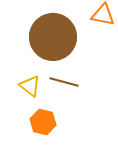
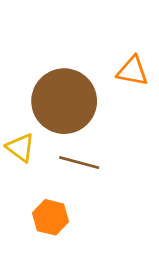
yellow triangle: (30, 86) -> (20, 148), moved

